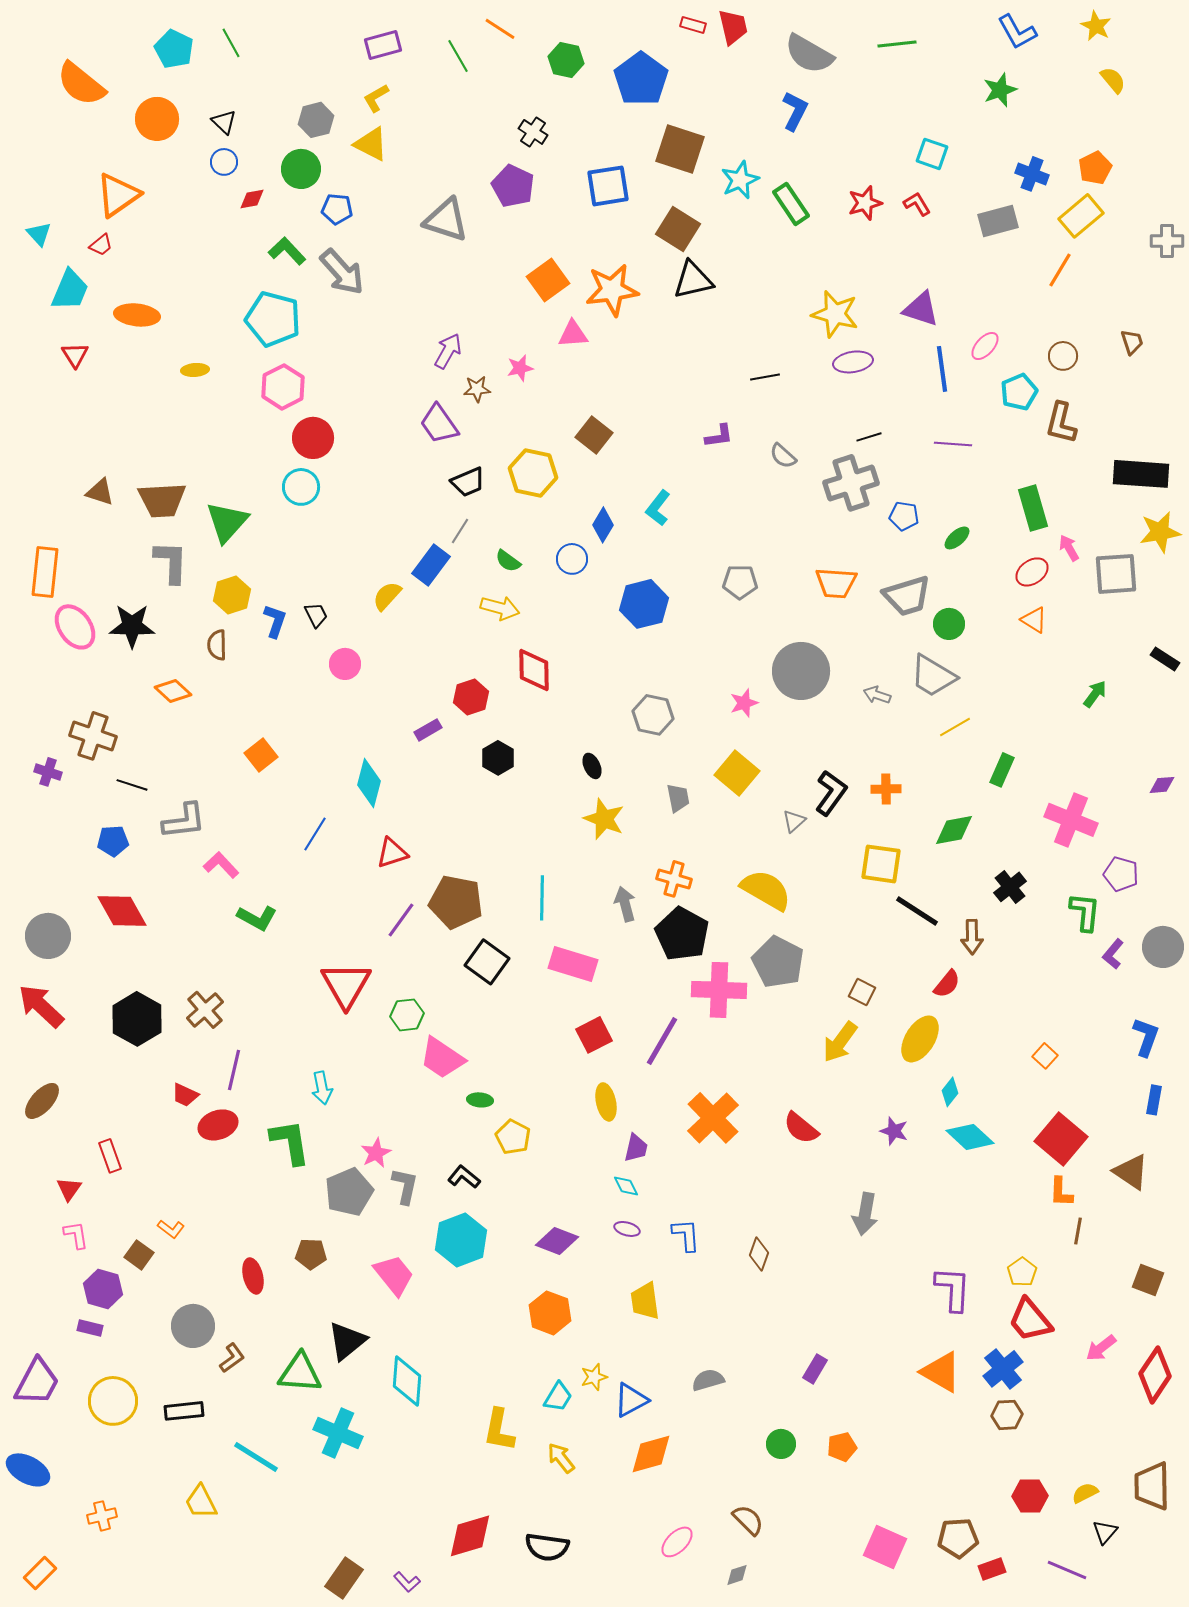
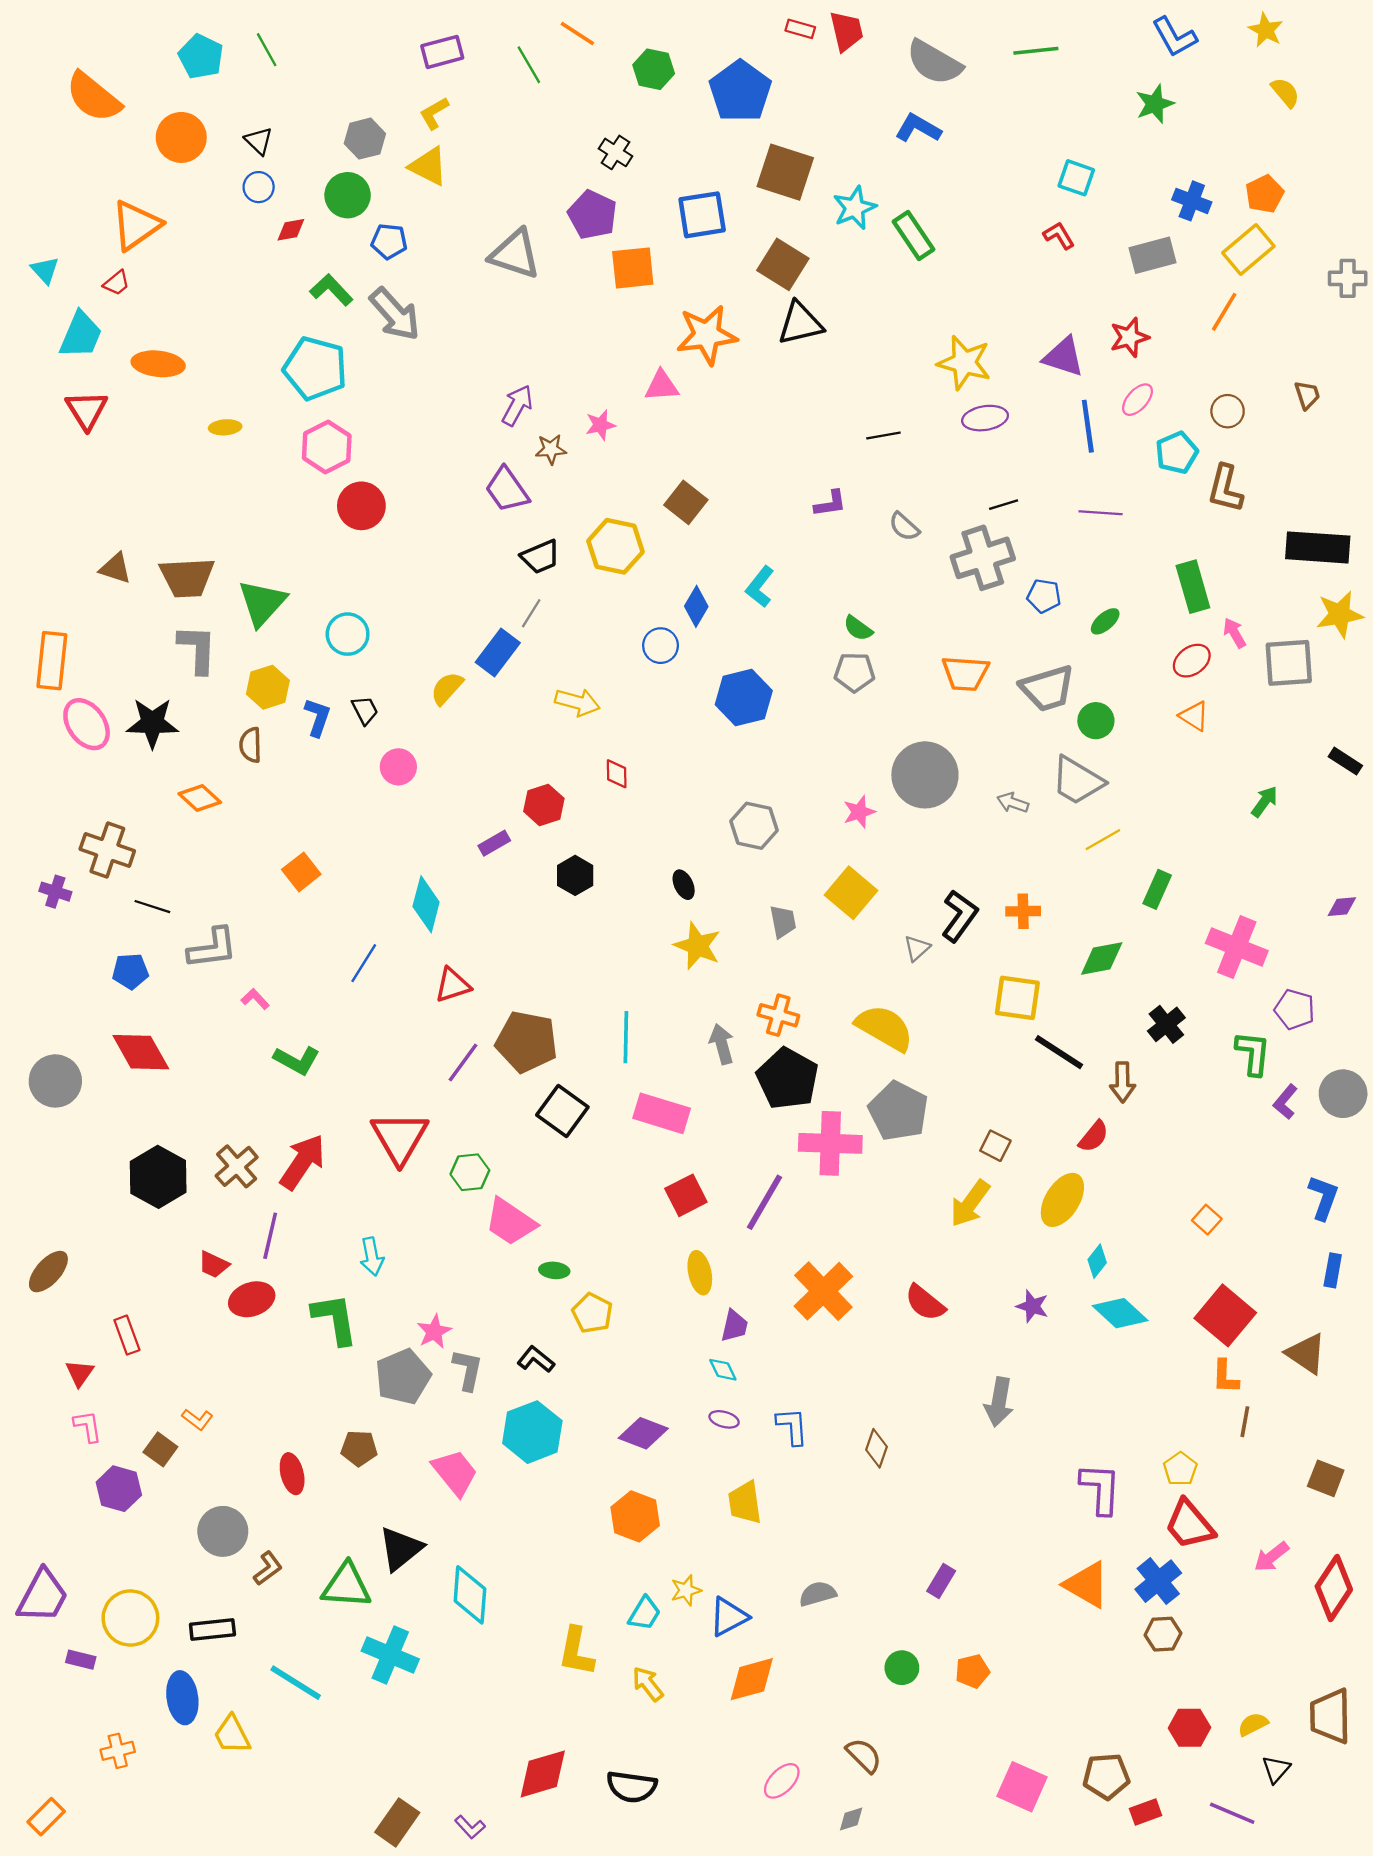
blue L-shape: (795, 111) -> (918, 128), turned -87
red star: (865, 203) -> (1129, 337), moved
orange square: (548, 280) -> (633, 268), moved, turned 30
red triangle: (75, 355) -> (87, 410), size x1.4
cyan circle: (301, 487) -> (348, 634), moved
green semicircle: (508, 561) -> (858, 628), moved
red diamond: (534, 670) -> (617, 774), size x0.6
pink L-shape: (221, 865) -> (255, 999), size x0.7
red arrow: (41, 1006) -> (302, 1162), moved, turned 81
purple rectangle: (90, 1328) -> (81, 1660), moved
blue ellipse: (28, 1470) -> (182, 1698), moved, turned 54

